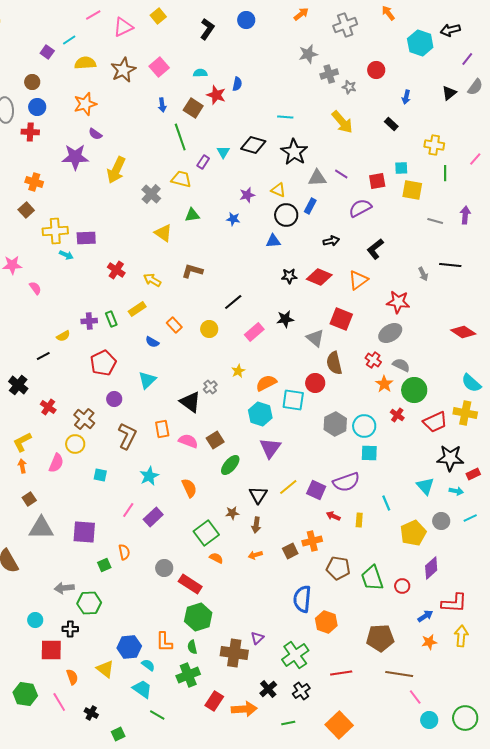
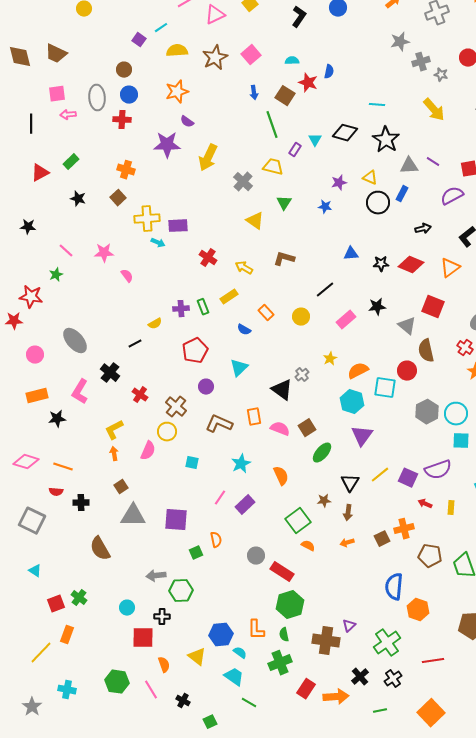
green triangle: (192, 215) -> (284, 203), turned -49
blue triangle: (273, 241) -> (351, 254), moved
brown L-shape: (127, 436) -> (219, 424), turned -92

